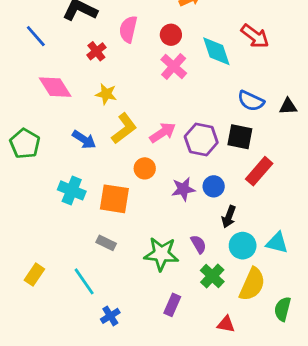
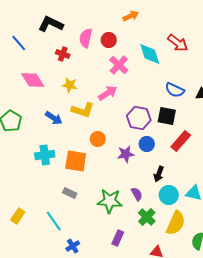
red circle: (171, 35) -> (109, 40), moved
red cross: (96, 51) -> (63, 54), turned -32
yellow L-shape: (124, 128) -> (83, 110), turned 55
pink arrow: (163, 133) -> (108, 93), moved
blue circle: (214, 186) -> (147, 144), moved
cyan cross: (72, 190) -> (45, 155), turned -30

